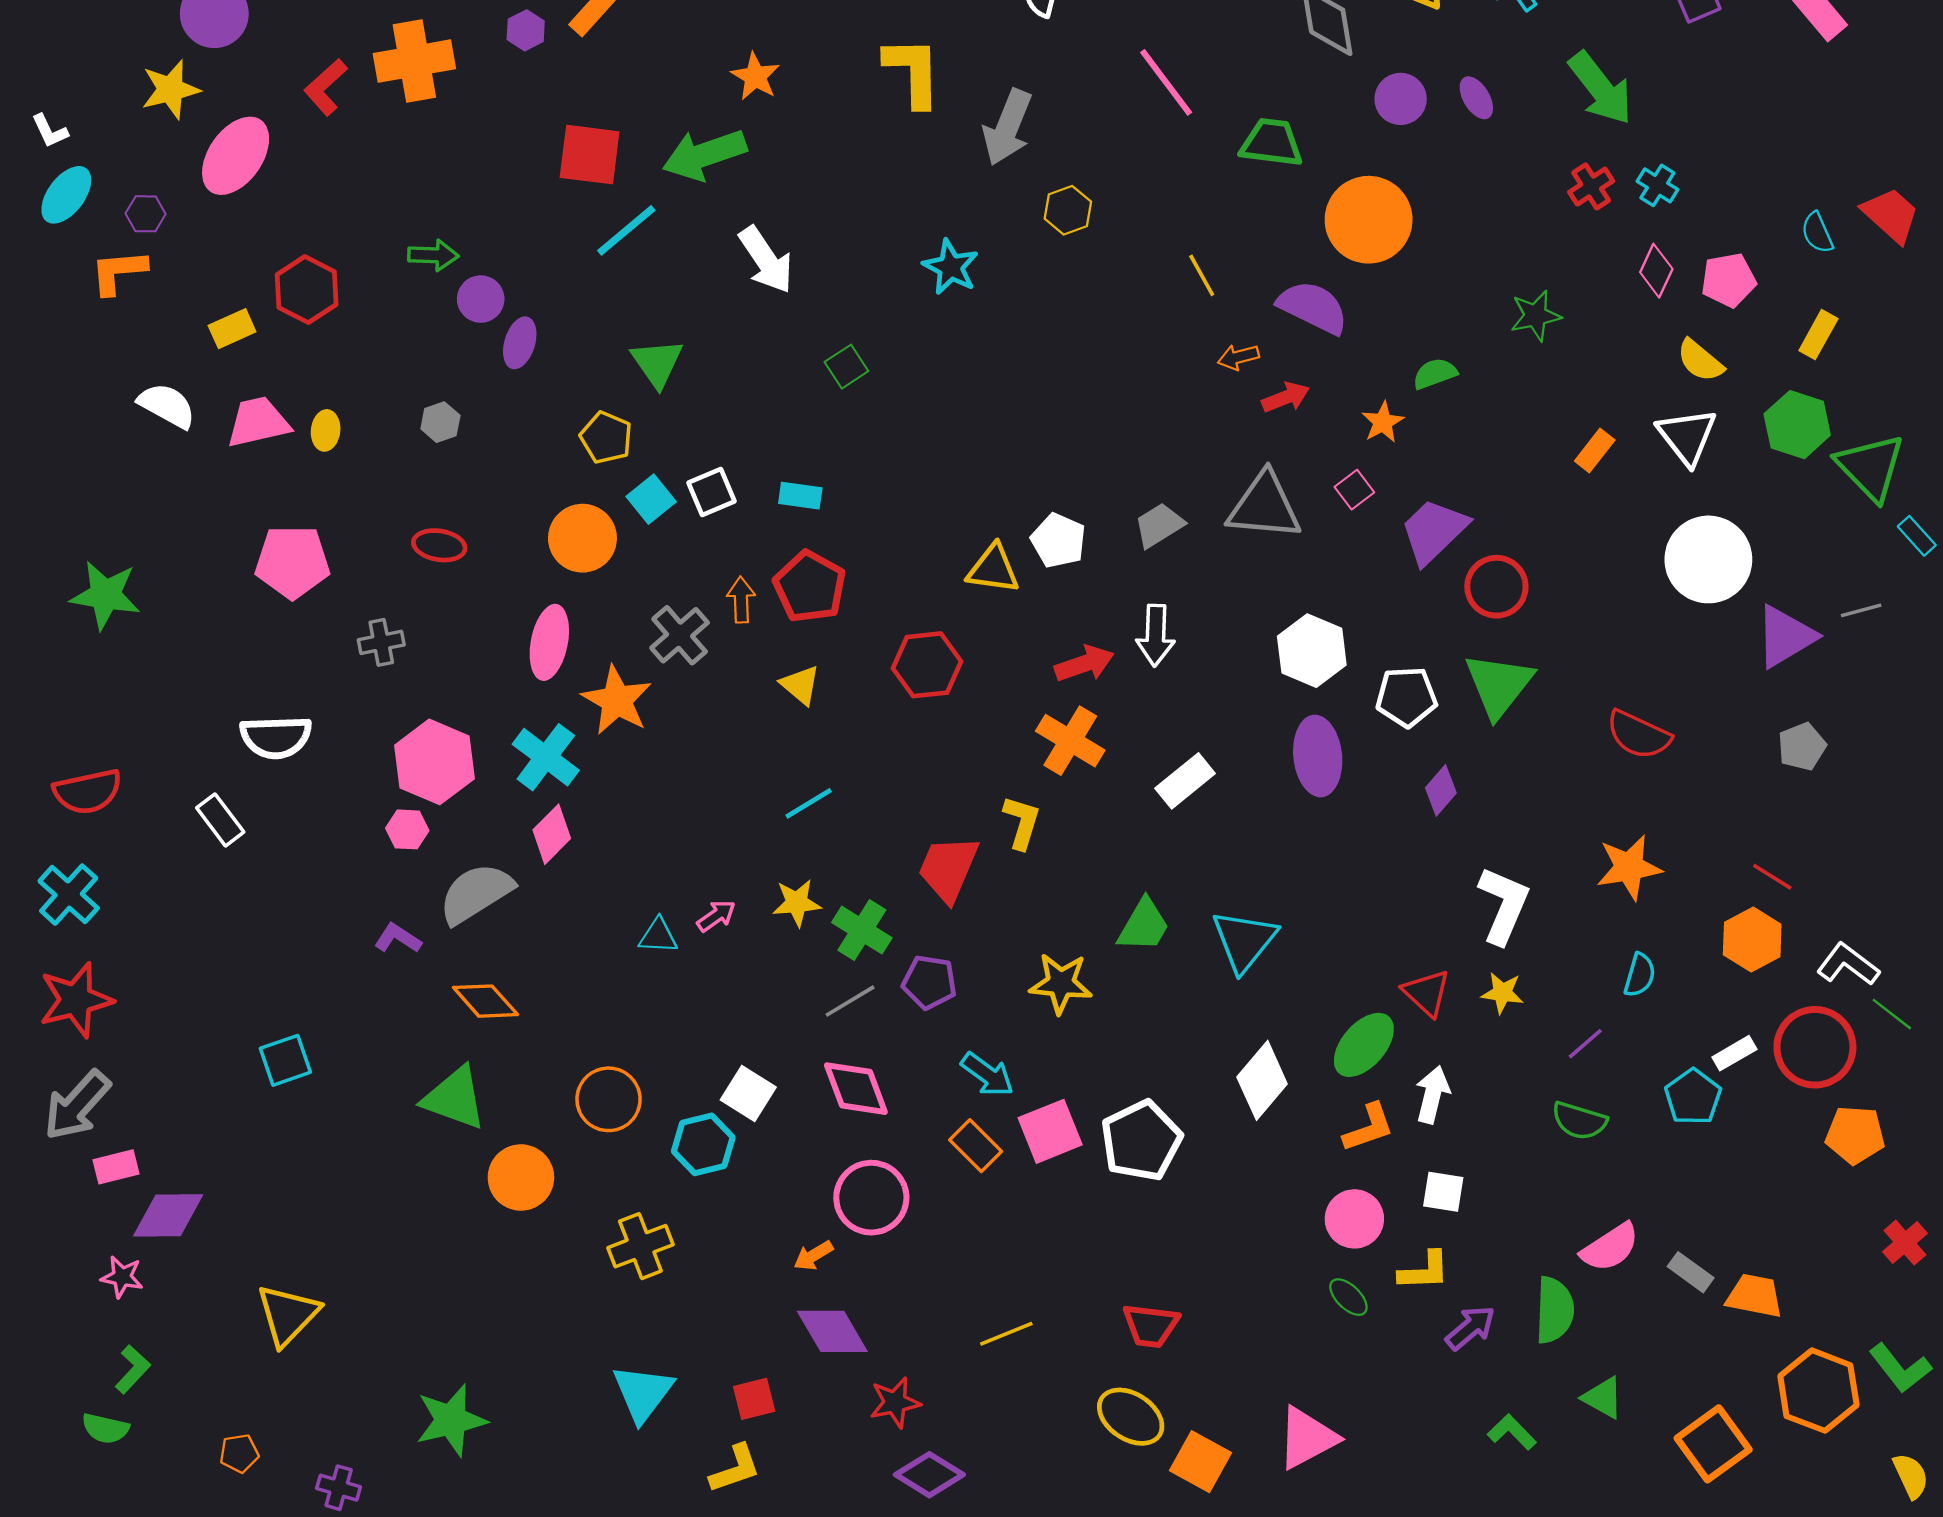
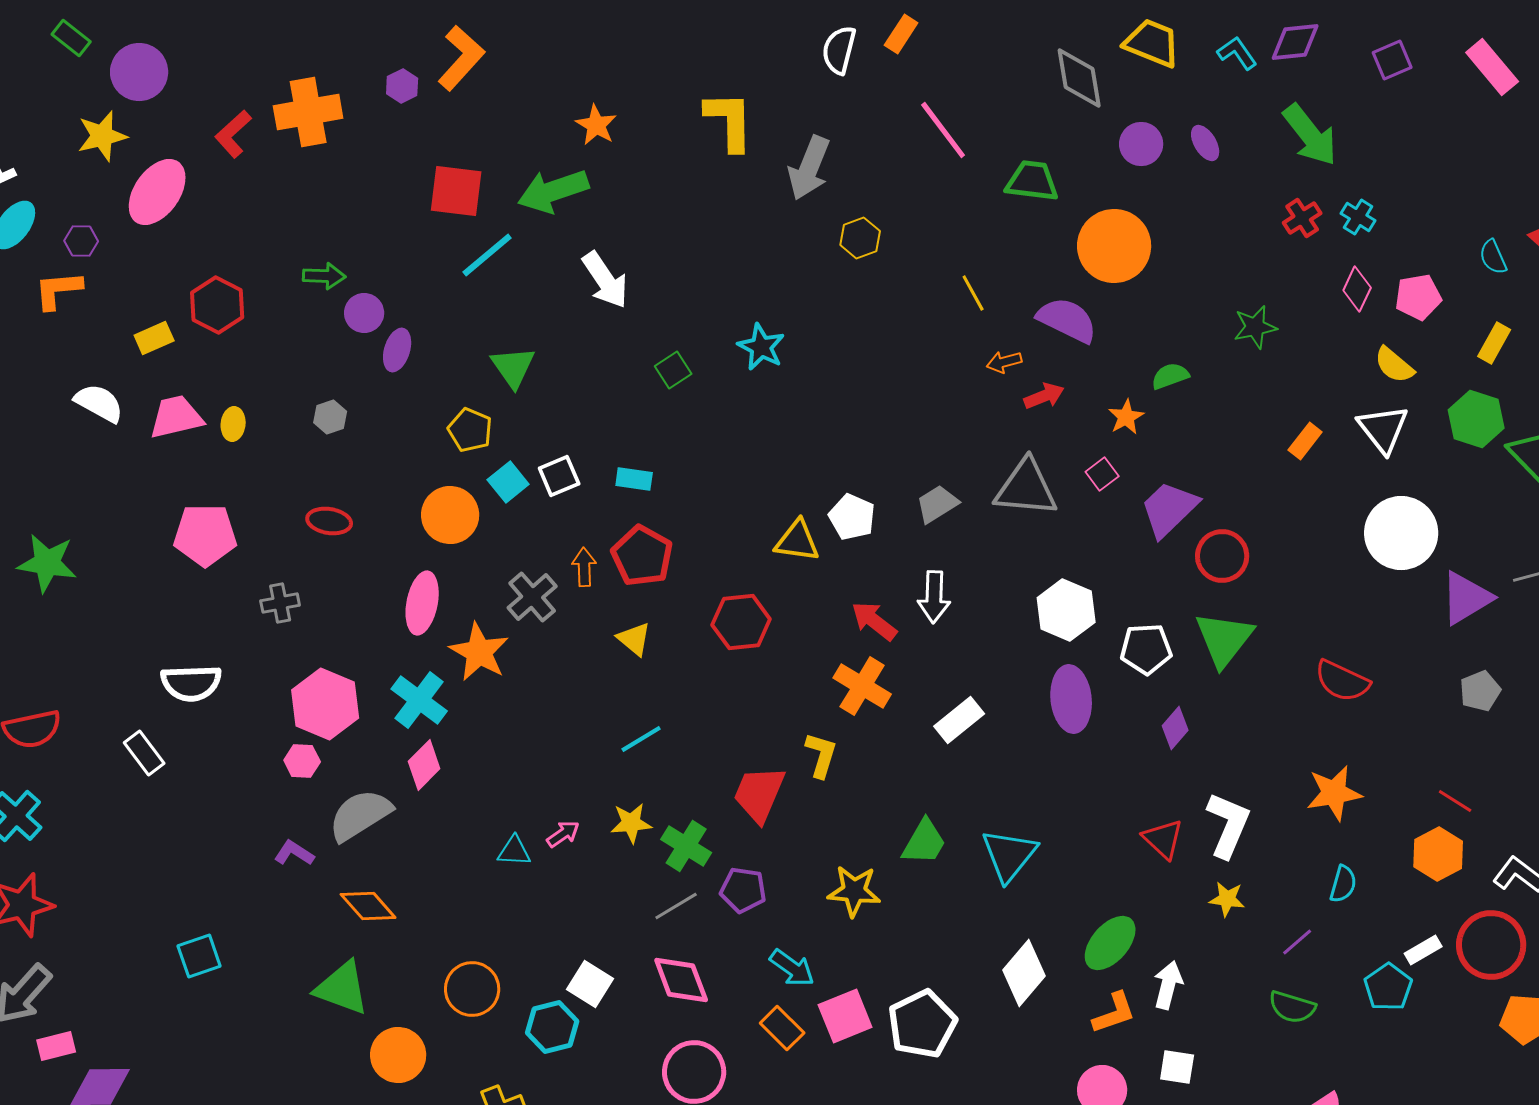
cyan star: (951, 267) -> (761, 347), moved
red arrow: (1084, 664) -> (874, 621), turned -123
red triangle: (1427, 993) -> (1163, 839), moved

